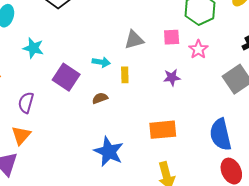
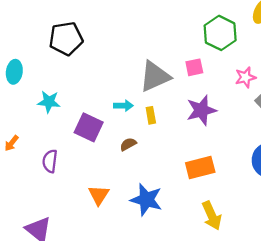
gray triangle: (134, 40) -> (155, 76), size x1.5
pink star: (198, 49) -> (245, 77), moved, turned 30
purple star: (172, 77) -> (201, 110), size x1.6
orange triangle: (21, 135) -> (99, 195), moved

